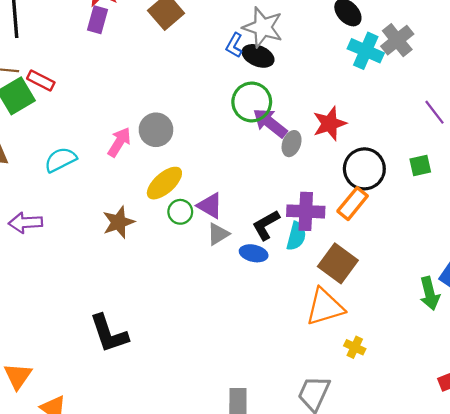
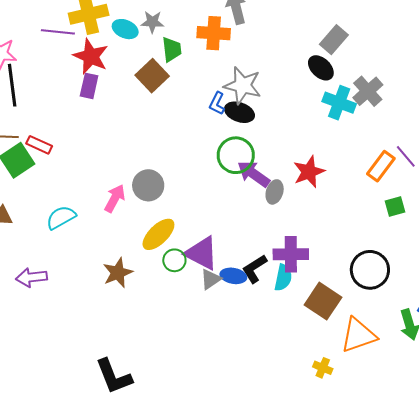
black circle: (364, 169) -> (370, 270), moved
orange rectangle: (353, 204) -> (381, 166), moved
purple triangle: (210, 206) -> (202, 253), size x1.4
blue ellipse: (254, 253) -> (233, 276), moved
orange triangle: (325, 307) -> (358, 335), moved
yellow cross: (355, 347) -> (323, 368), moved

